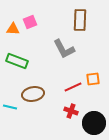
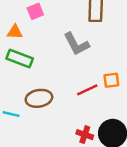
orange triangle: (13, 29) -> (15, 32), moved
red cross: (71, 111) -> (85, 135), moved

